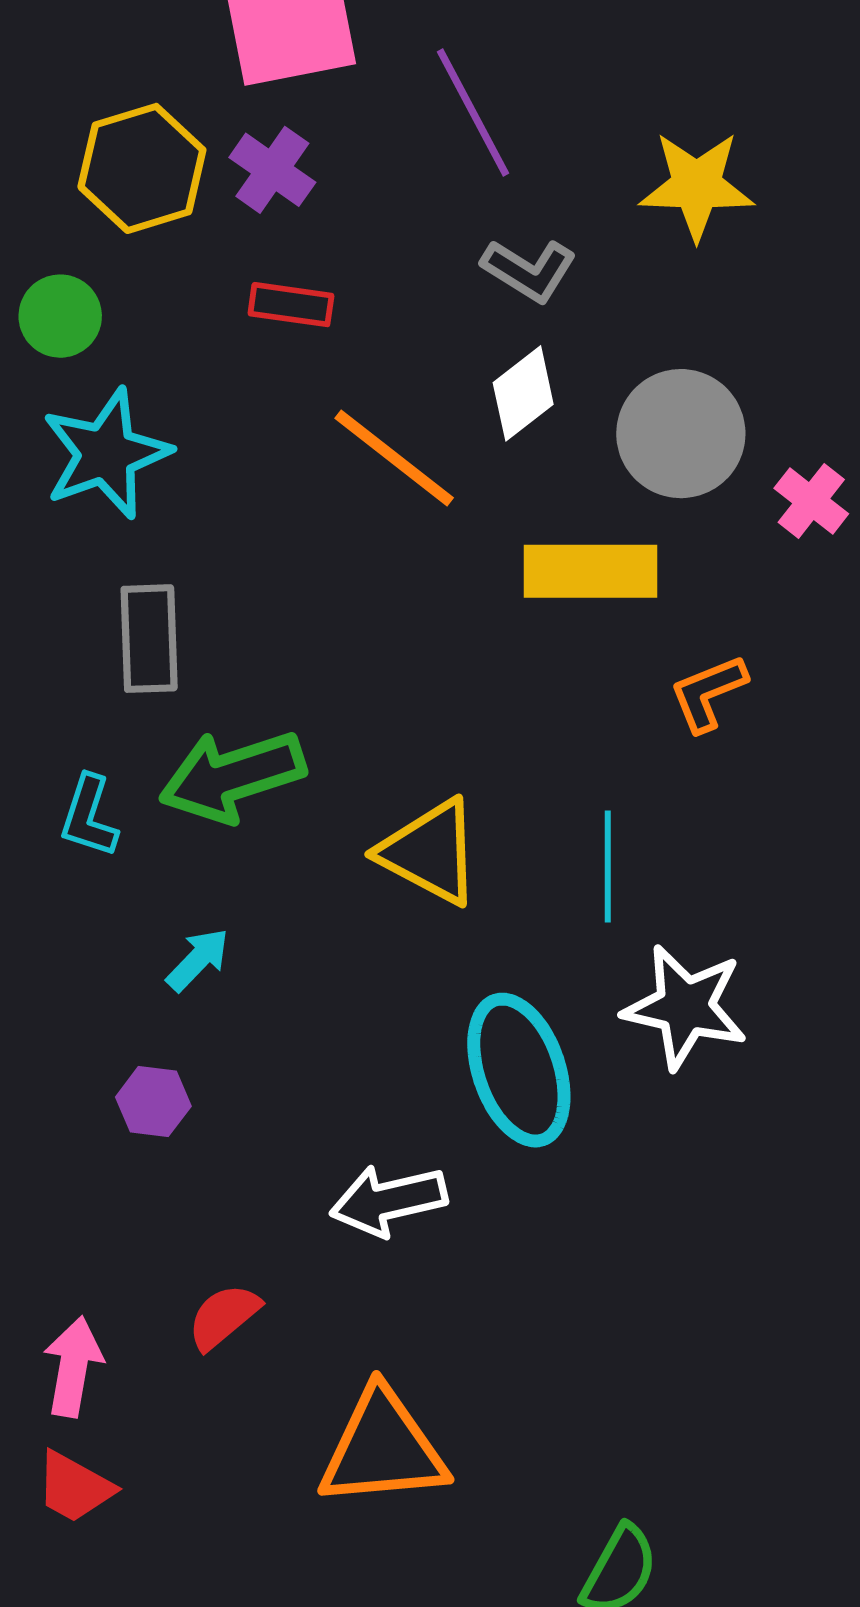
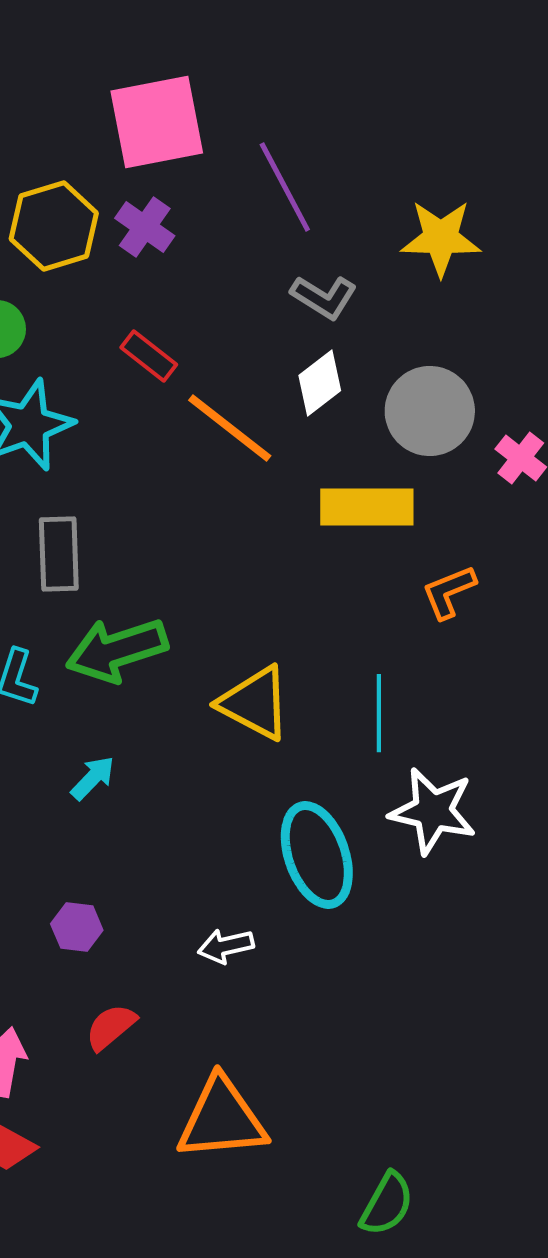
red rectangle: (291, 305) -> (149, 356), moved, turned 30
purple hexagon: (153, 1102) -> (77, 927), moved
white arrow: (388, 1200) -> (226, 946), size x0.7

